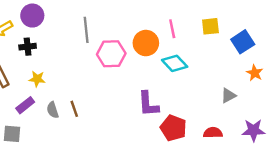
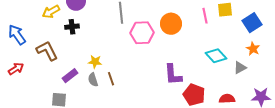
pink line: (172, 29) -> (205, 16), moved
cyan diamond: (175, 63) -> (216, 56), moved
orange star: (255, 73) -> (253, 49), moved
yellow star: (37, 79) -> (95, 62), moved

